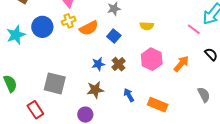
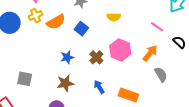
pink line: (194, 29) -> (157, 27), moved
brown cross: (119, 64) -> (96, 57), moved
gray square: (55, 83) -> (25, 79), size x0.7
gray semicircle: (204, 95) -> (161, 74), moved

